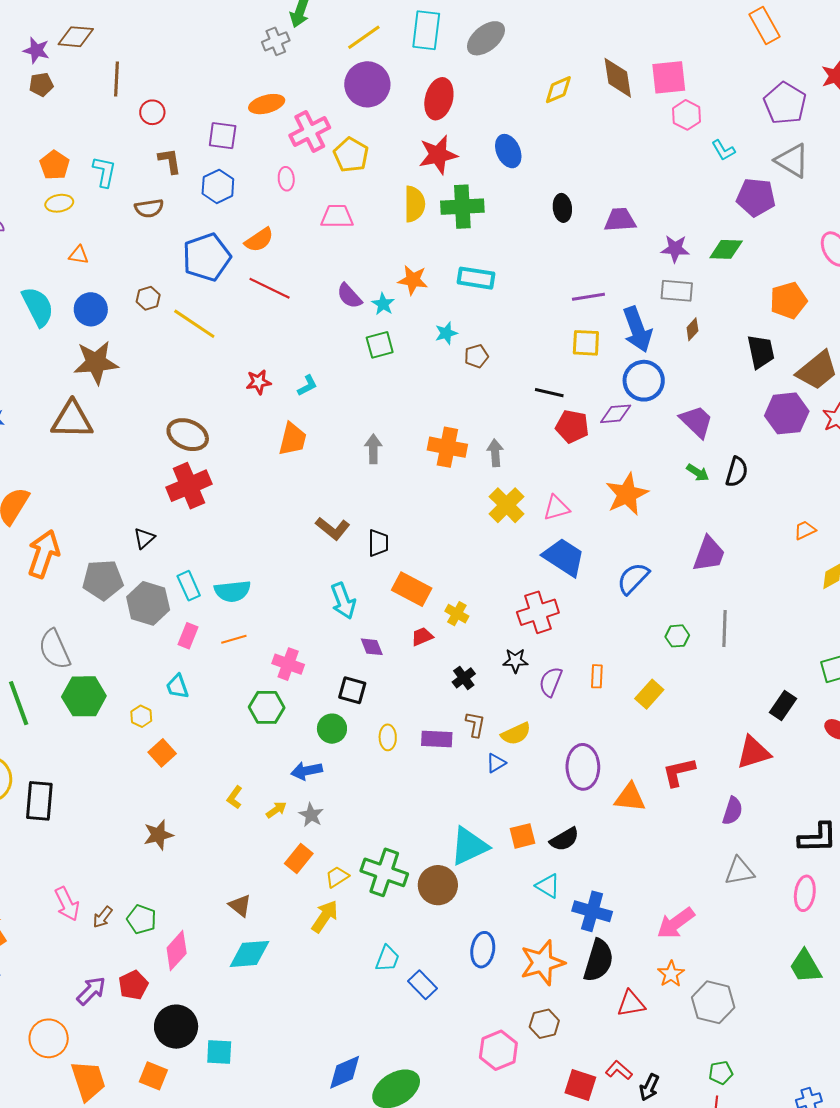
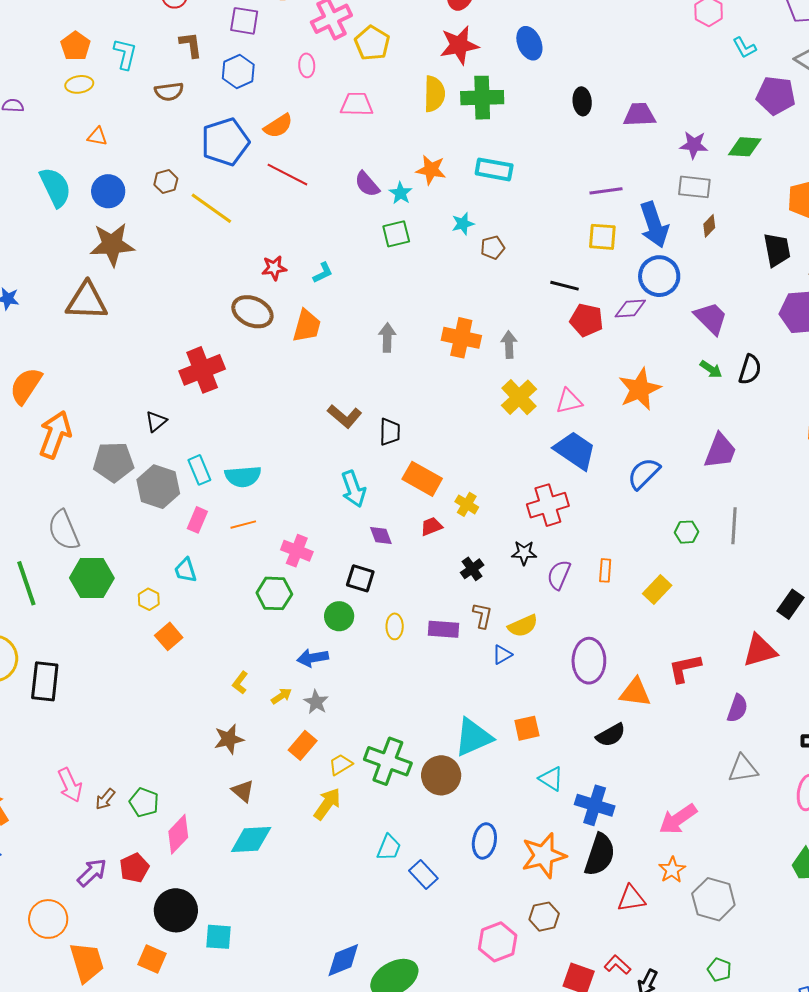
brown ellipse: (188, 435) -> (252, 312), moved
brown star: (158, 835) -> (229, 739), moved
black semicircle: (564, 839) -> (611, 735), moved
green pentagon: (721, 1073) -> (719, 970), turned 30

